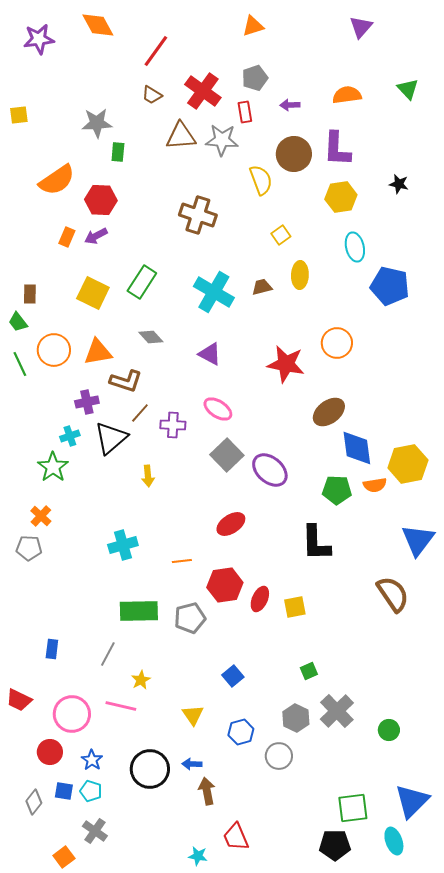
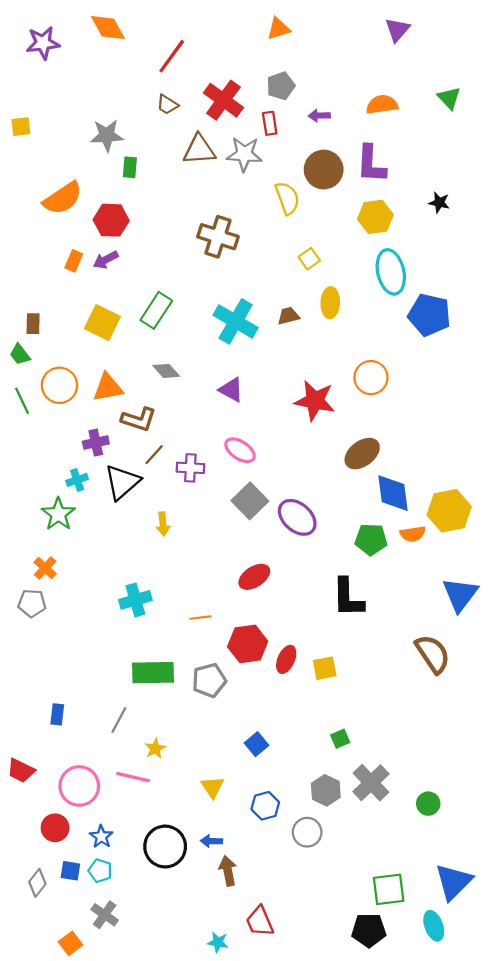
cyan ellipse: (355, 247) -> (391, 272), size x1.4

